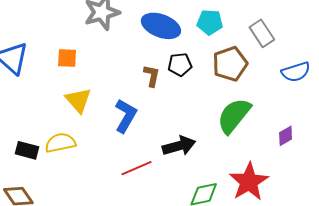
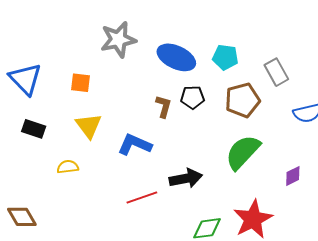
blue L-shape: (126, 116) -> (135, 145), turned -100
yellow semicircle: (60, 143) -> (68, 167), size x0.7
black rectangle: (27, 150) -> (34, 129), moved

